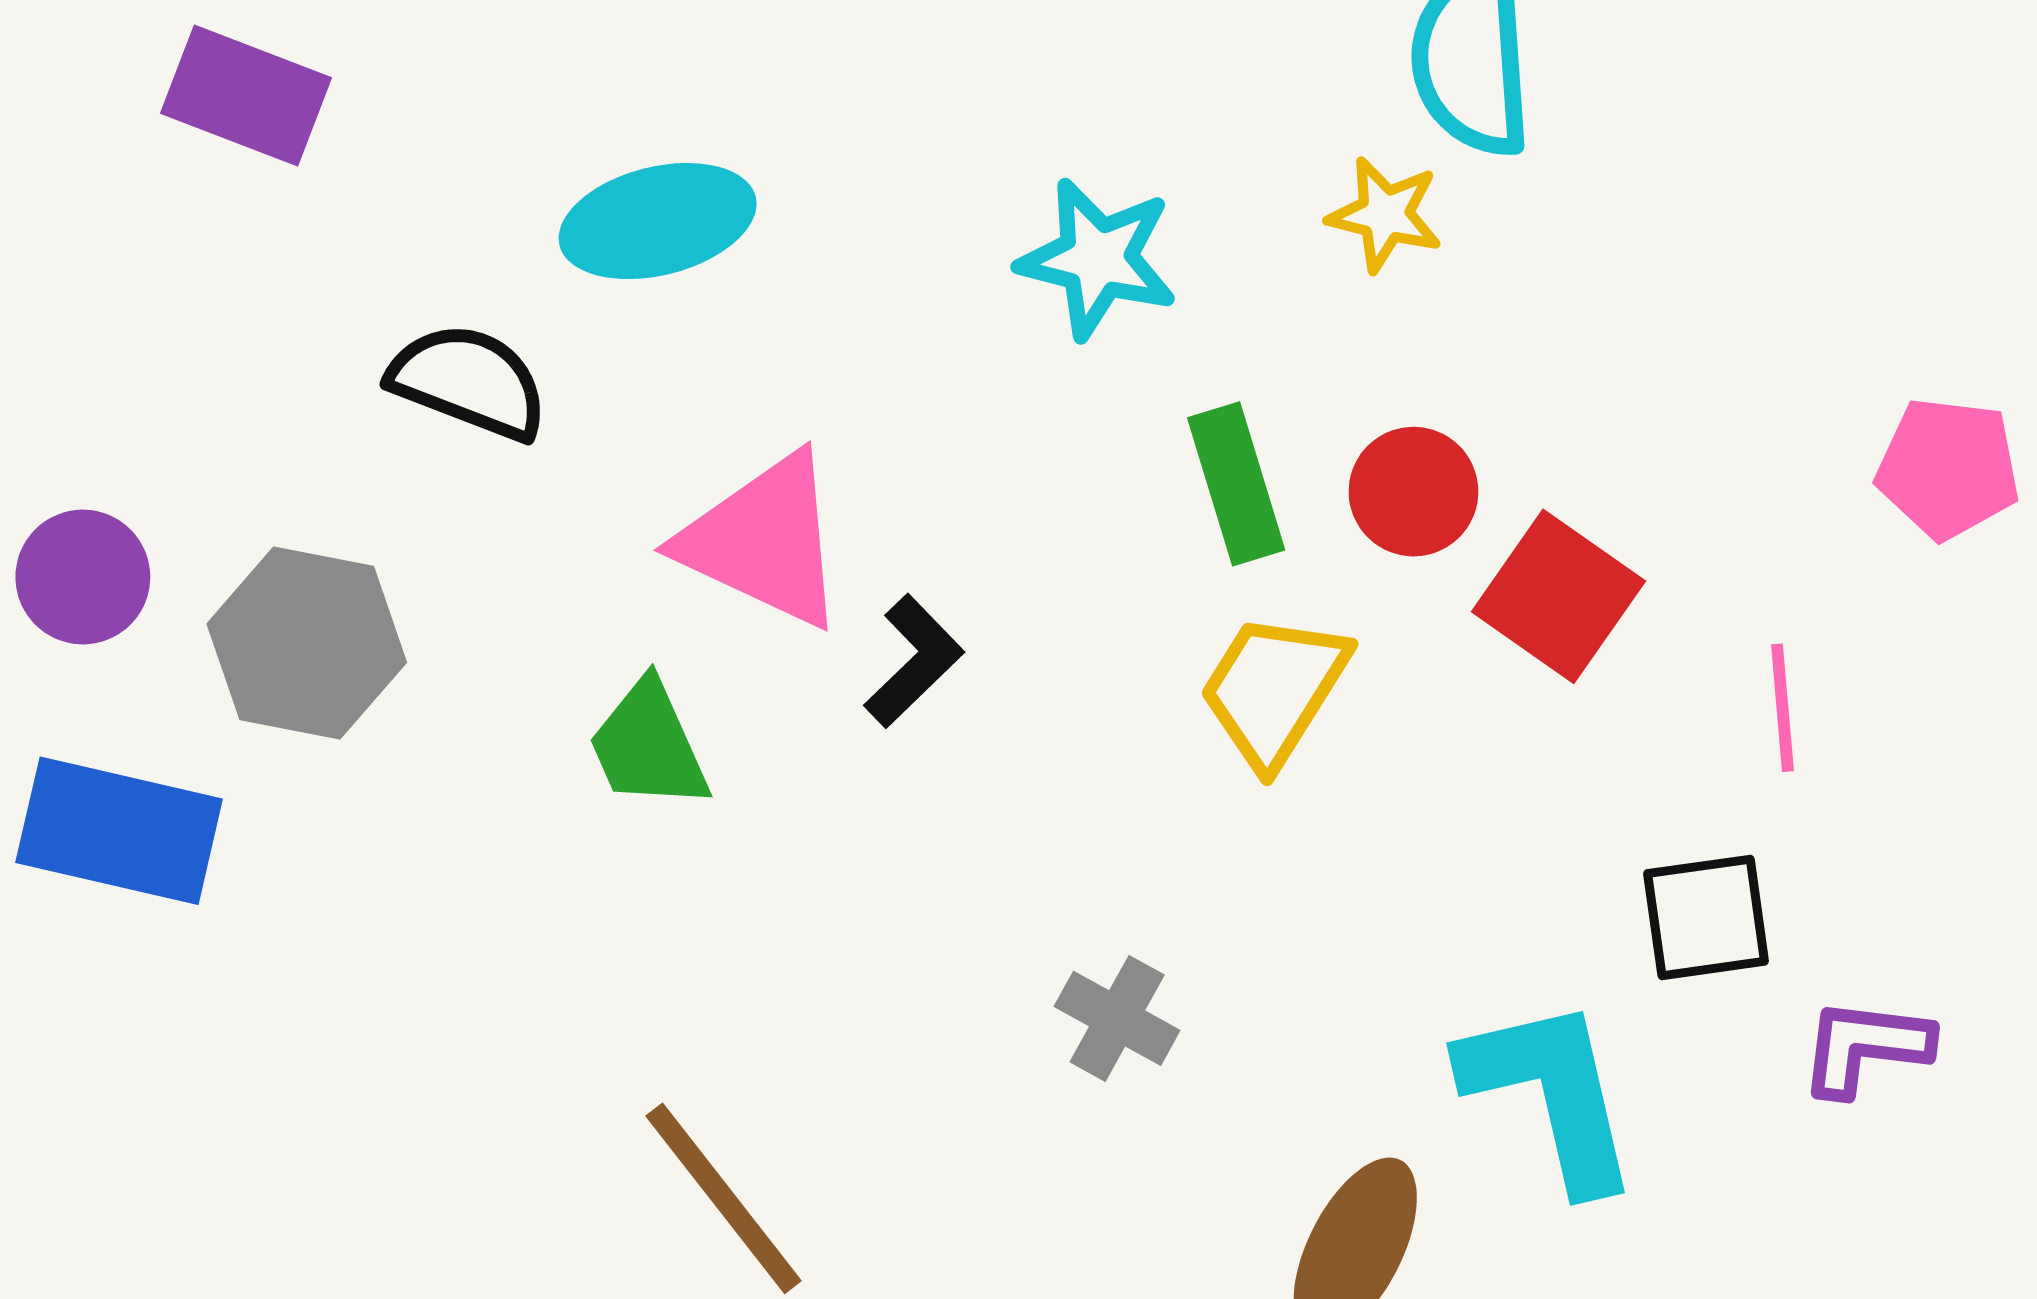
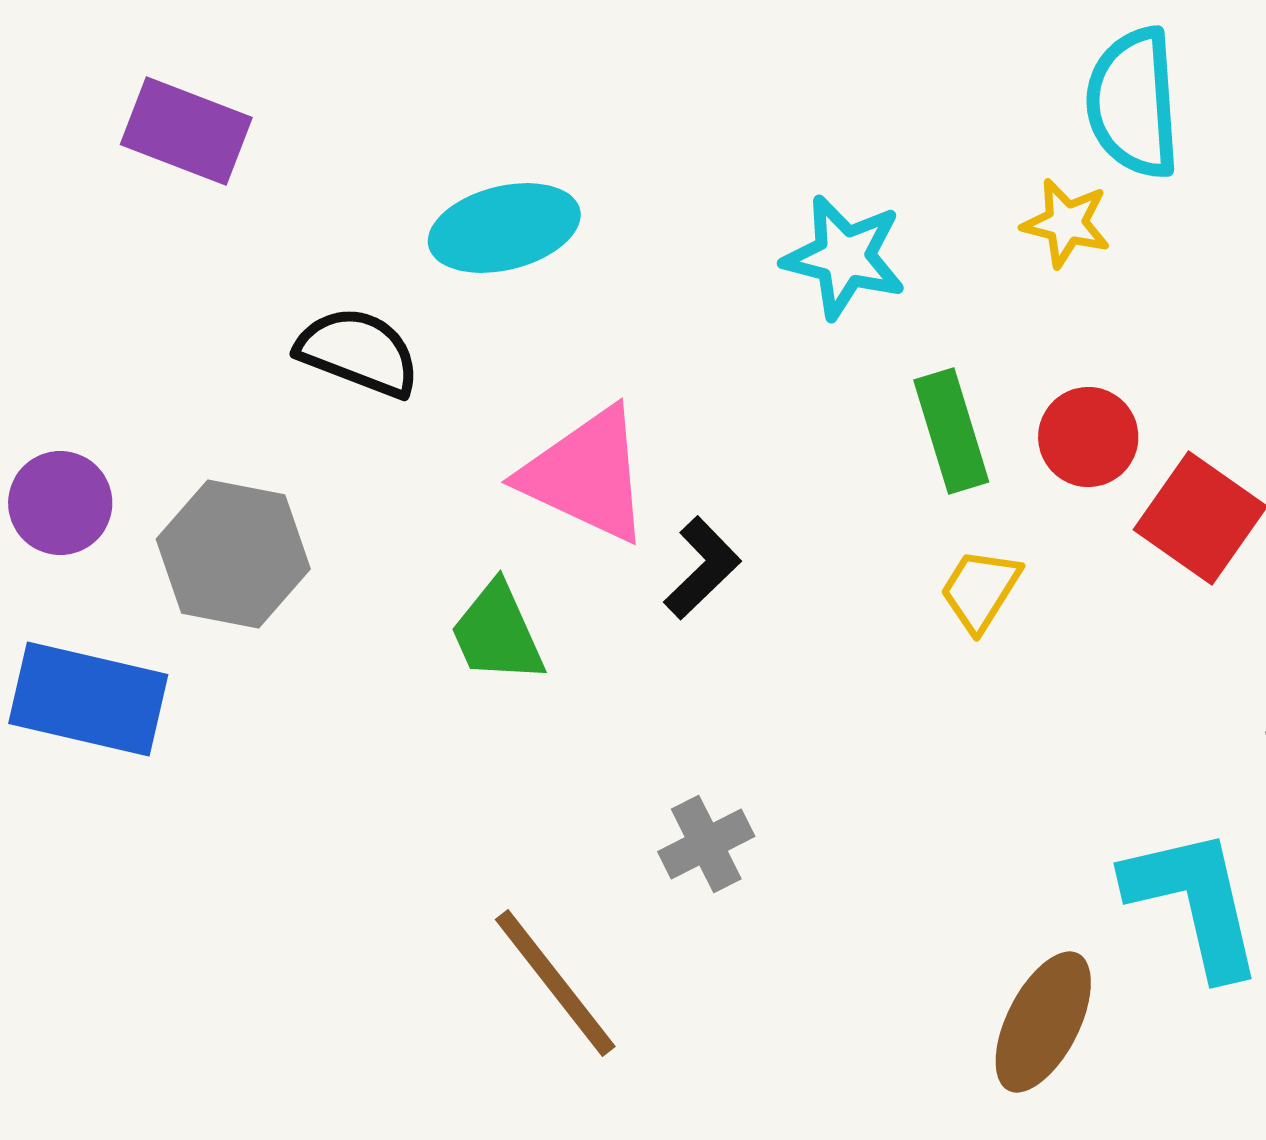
yellow trapezoid: (1274, 690) -> (980, 590), size x0.7
gray cross: (1117, 1018) -> (706, 844), moved, turned 34

